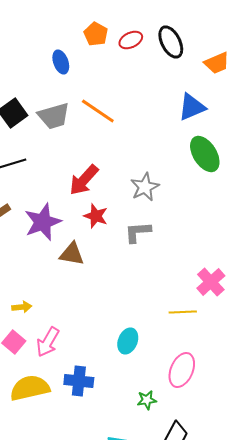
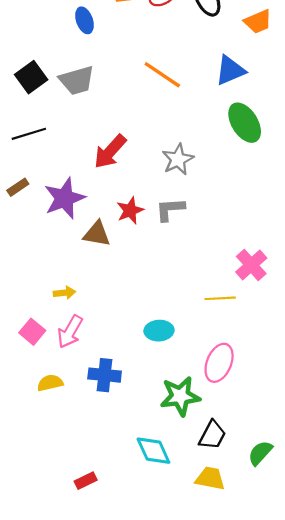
orange line: (98, 111) -> (162, 75), moved
red star: (96, 216) -> (130, 210), moved, turned 30
yellow arrow: (22, 307) -> (64, 293), moved
cyan ellipse: (128, 341) -> (159, 331), turned 65
yellow semicircle: (30, 388) -> (50, 383), size x0.6
green star: (147, 400) -> (180, 396), size x1.8

